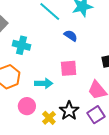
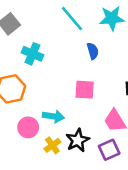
blue semicircle: (71, 36) -> (93, 51), turned 32
cyan arrow: (44, 83) -> (53, 116), moved

